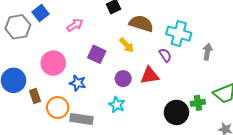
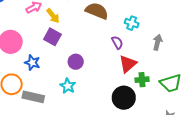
cyan cross: (179, 34) -> (132, 23), size x0.6
yellow arrow: (127, 45) -> (53, 16), moved
red triangle: (150, 76) -> (128, 64), moved, turned -36
green cross: (198, 103) -> (142, 80), moved

